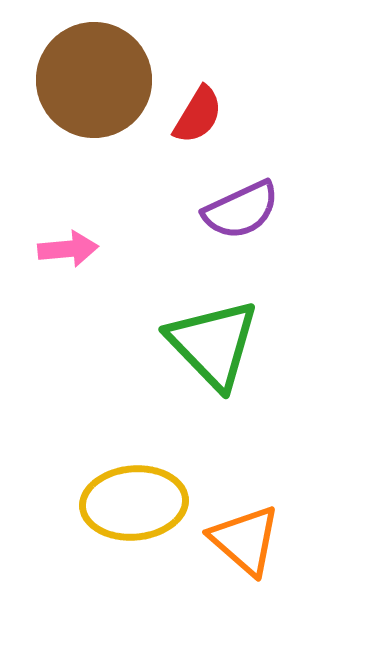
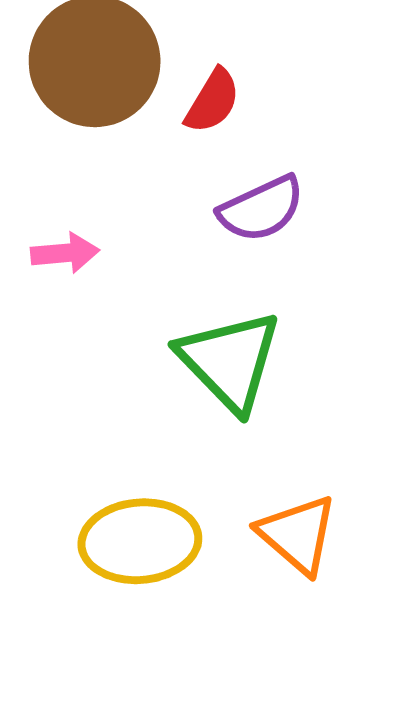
orange triangle: (245, 540) -> (298, 534), moved

